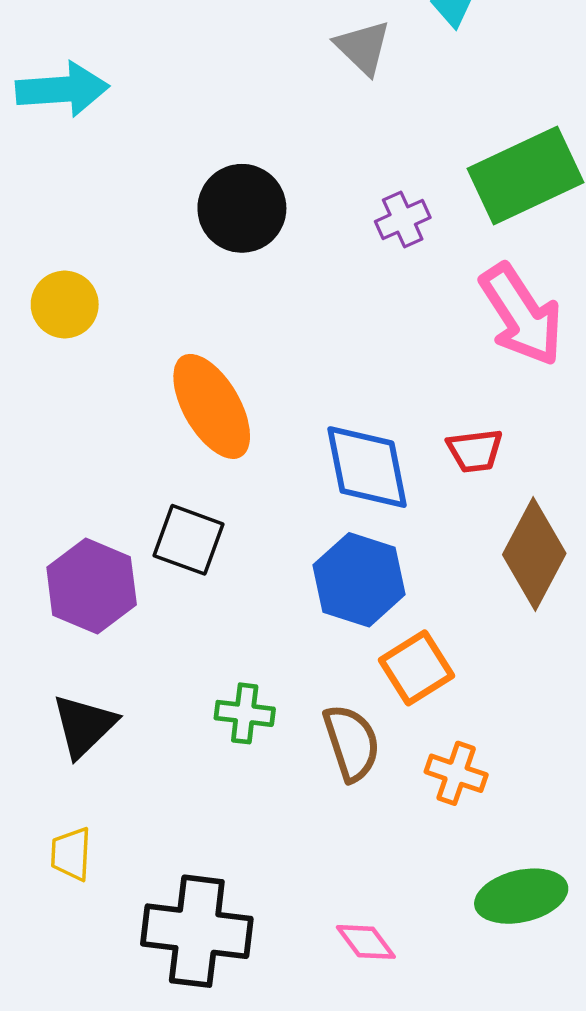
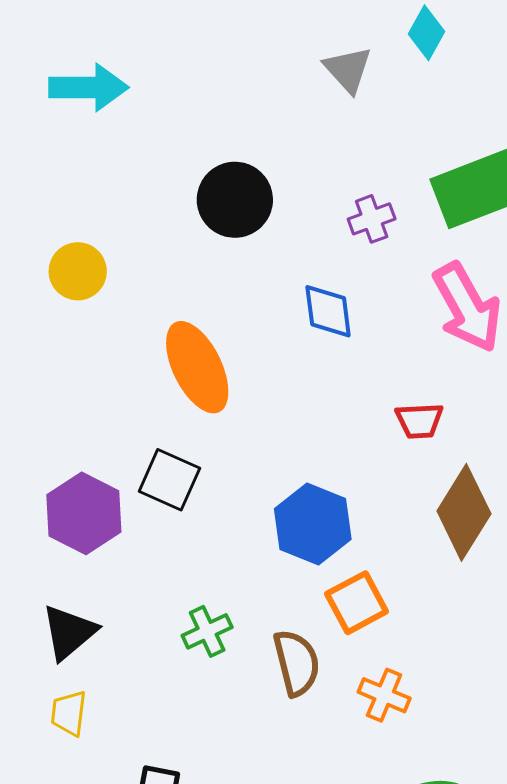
blue diamond: (367, 467) -> (328, 311), moved, size x0.7
green cross: (245, 713) -> (207, 631), turned -36
yellow trapezoid: (71, 854) -> (69, 713), moved

